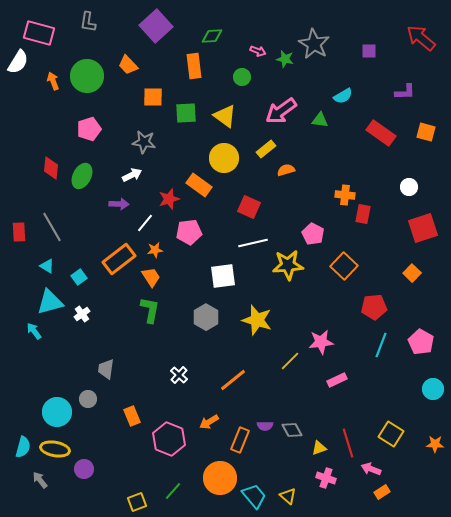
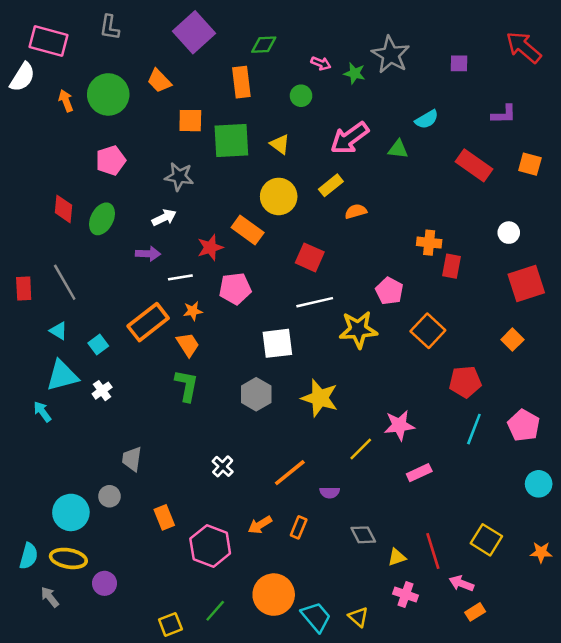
green square: (186, 113) -> (231, 141), size x1.4
yellow triangle: (225, 116) -> (280, 144), size x0.7
white line: (145, 223) -> (180, 277), turned 42
purple semicircle: (265, 426) -> (330, 493), moved
orange rectangle: (240, 440) -> (299, 527), moved, size x0.7

